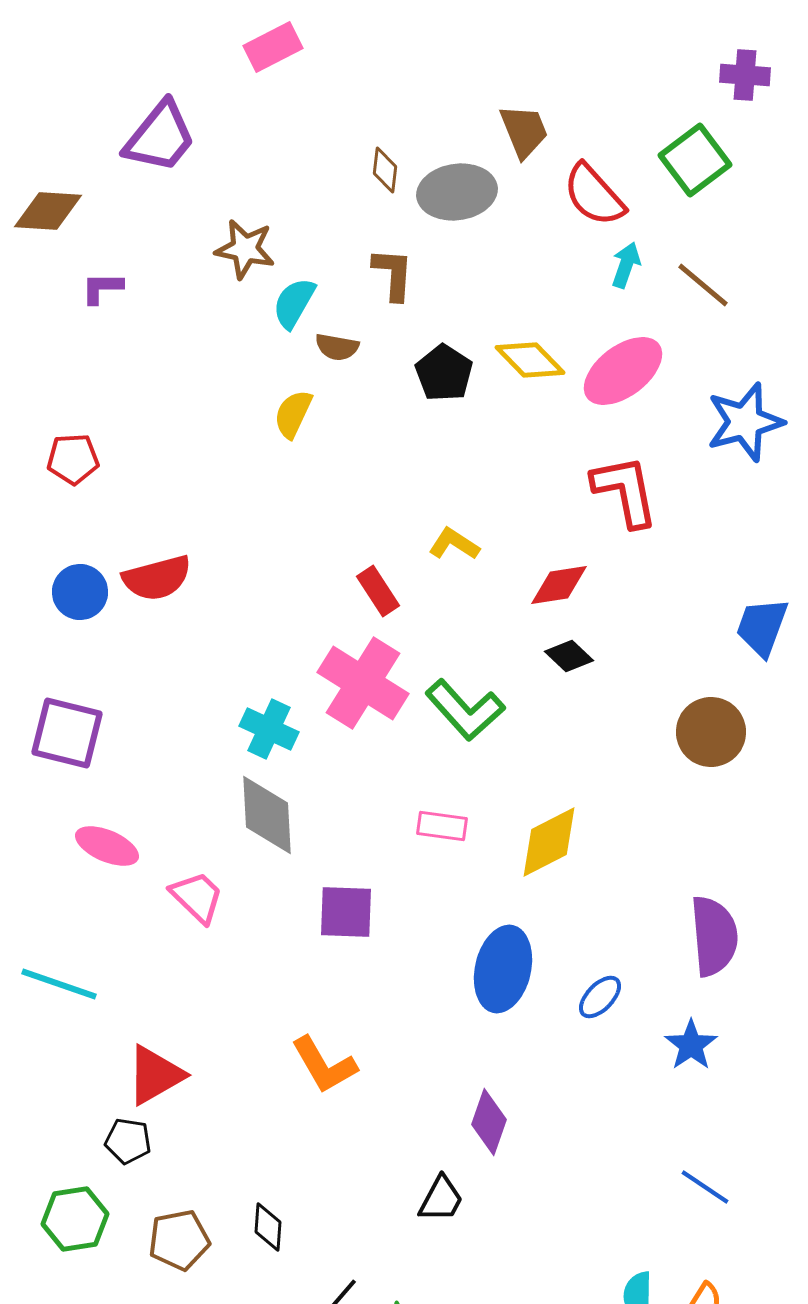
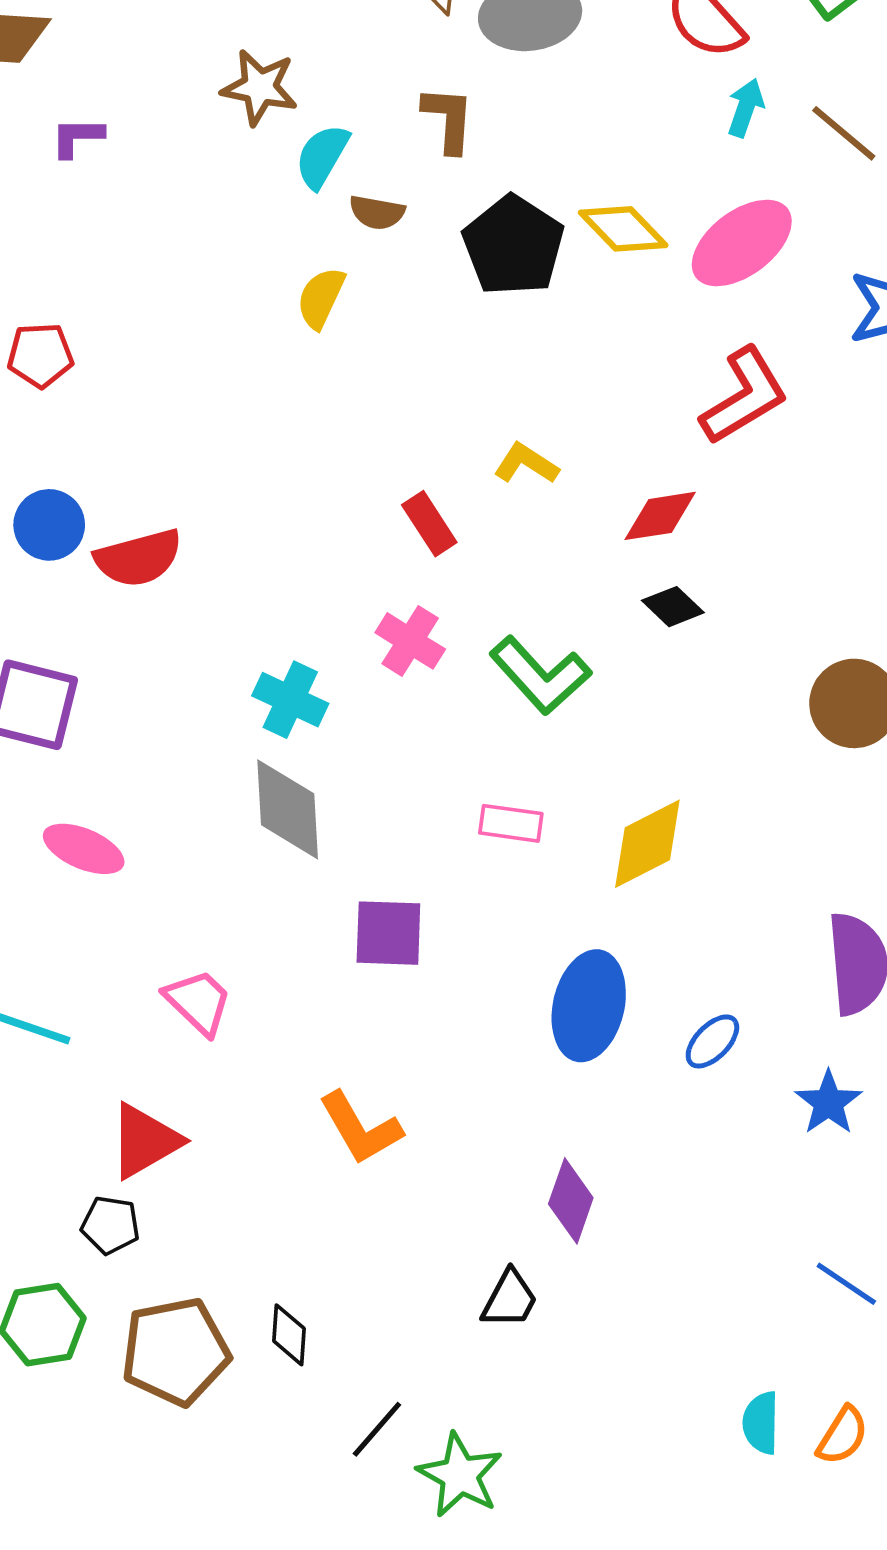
black pentagon: (444, 373) -> (513, 246), size x1.4
red L-shape: (625, 491) -> (744, 396), turned 70
red semicircle: (157, 578) -> (138, 558), moved
pink cross: (363, 683) -> (410, 641), size x0.6
pink trapezoid: (197, 897) -> (198, 1002), moved
brown pentagon: (179, 1240) -> (175, 1351), size x1.4

